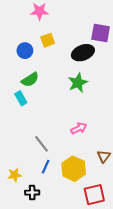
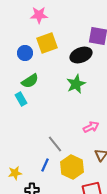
yellow square: (48, 40) -> (47, 43), size x1.5
pink arrow: (79, 128) -> (91, 127), moved
gray line: (42, 144) -> (55, 144), moved

